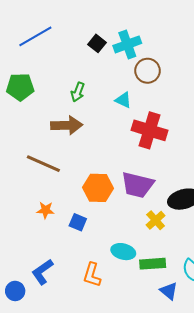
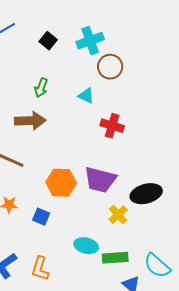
black square: (97, 43) -> (48, 41), moved
red cross: (150, 130) -> (112, 126), size x0.7
orange L-shape: (92, 275) -> (40, 269), moved

